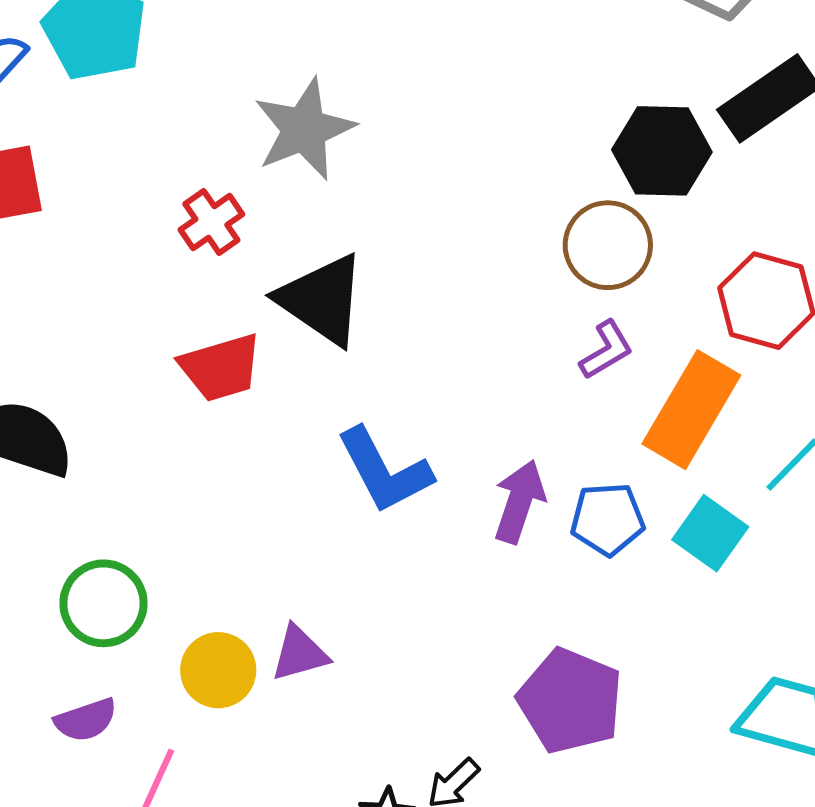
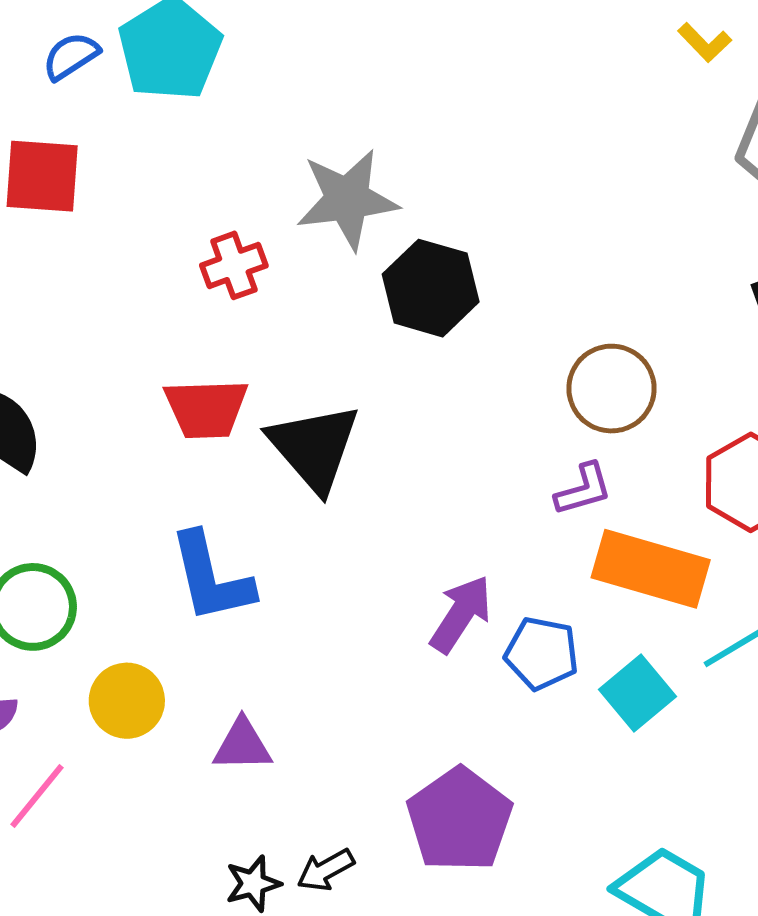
black hexagon: (662, 151) -> (431, 288), moved
black triangle: (322, 300) -> (314, 447), moved
orange rectangle: (691, 410) -> (651, 569), turned 61
blue L-shape: (384, 471) -> (211, 578), moved
purple triangle: (300, 653) -> (242, 745), moved

